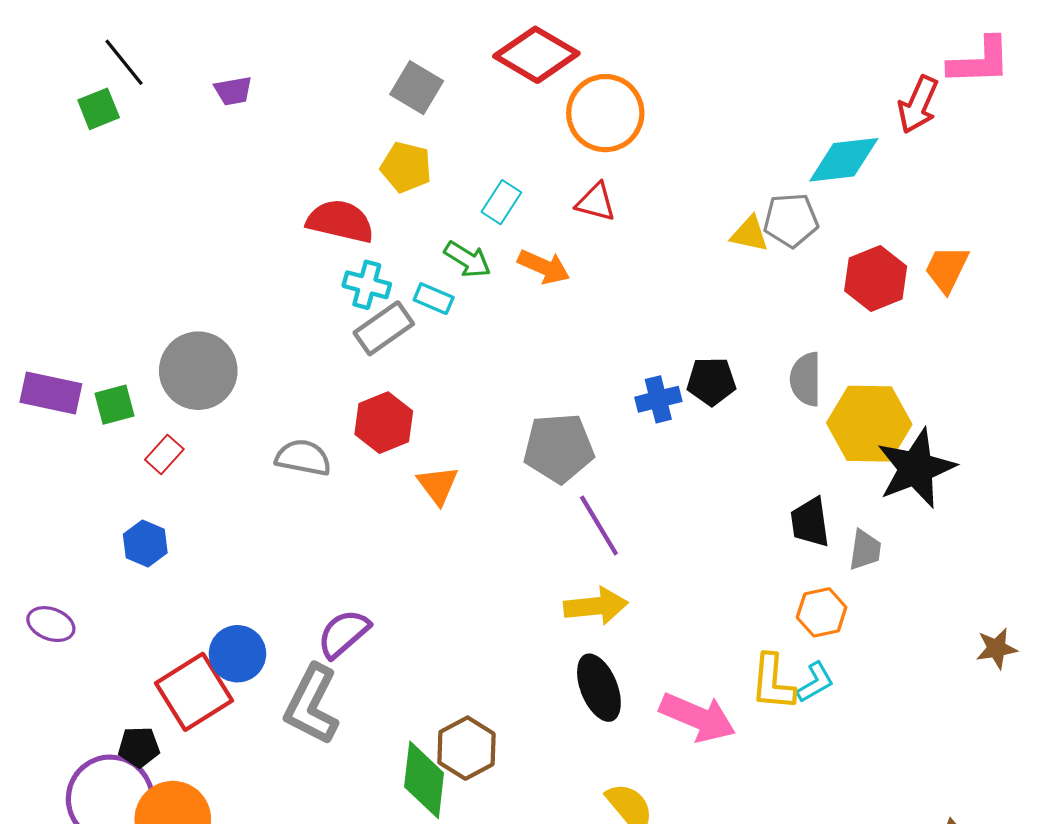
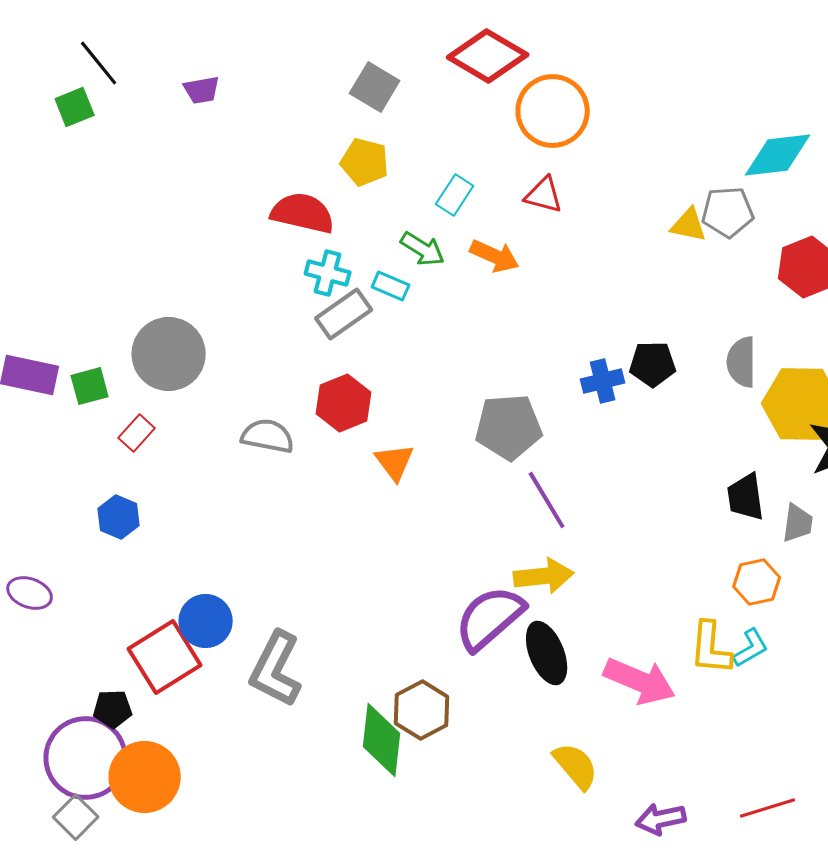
purple semicircle: (343, 634) -> (490, 618), moved, size x1.4

